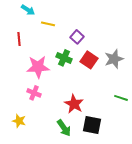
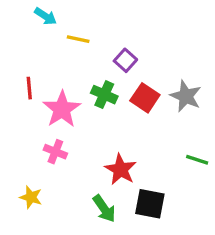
red line: (19, 39) -> (29, 88), moved
gray star: (114, 59) -> (186, 96), turned -30
pink star: (38, 67) -> (62, 109), turned -30

